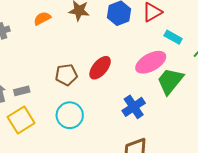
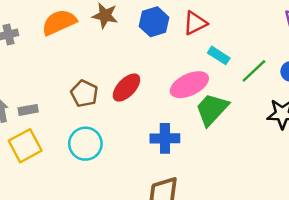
orange semicircle: (42, 18) -> (59, 22), size x1.6
brown pentagon: (66, 75) -> (84, 94), turned 30
blue cross: (134, 107) -> (165, 138), turned 30

